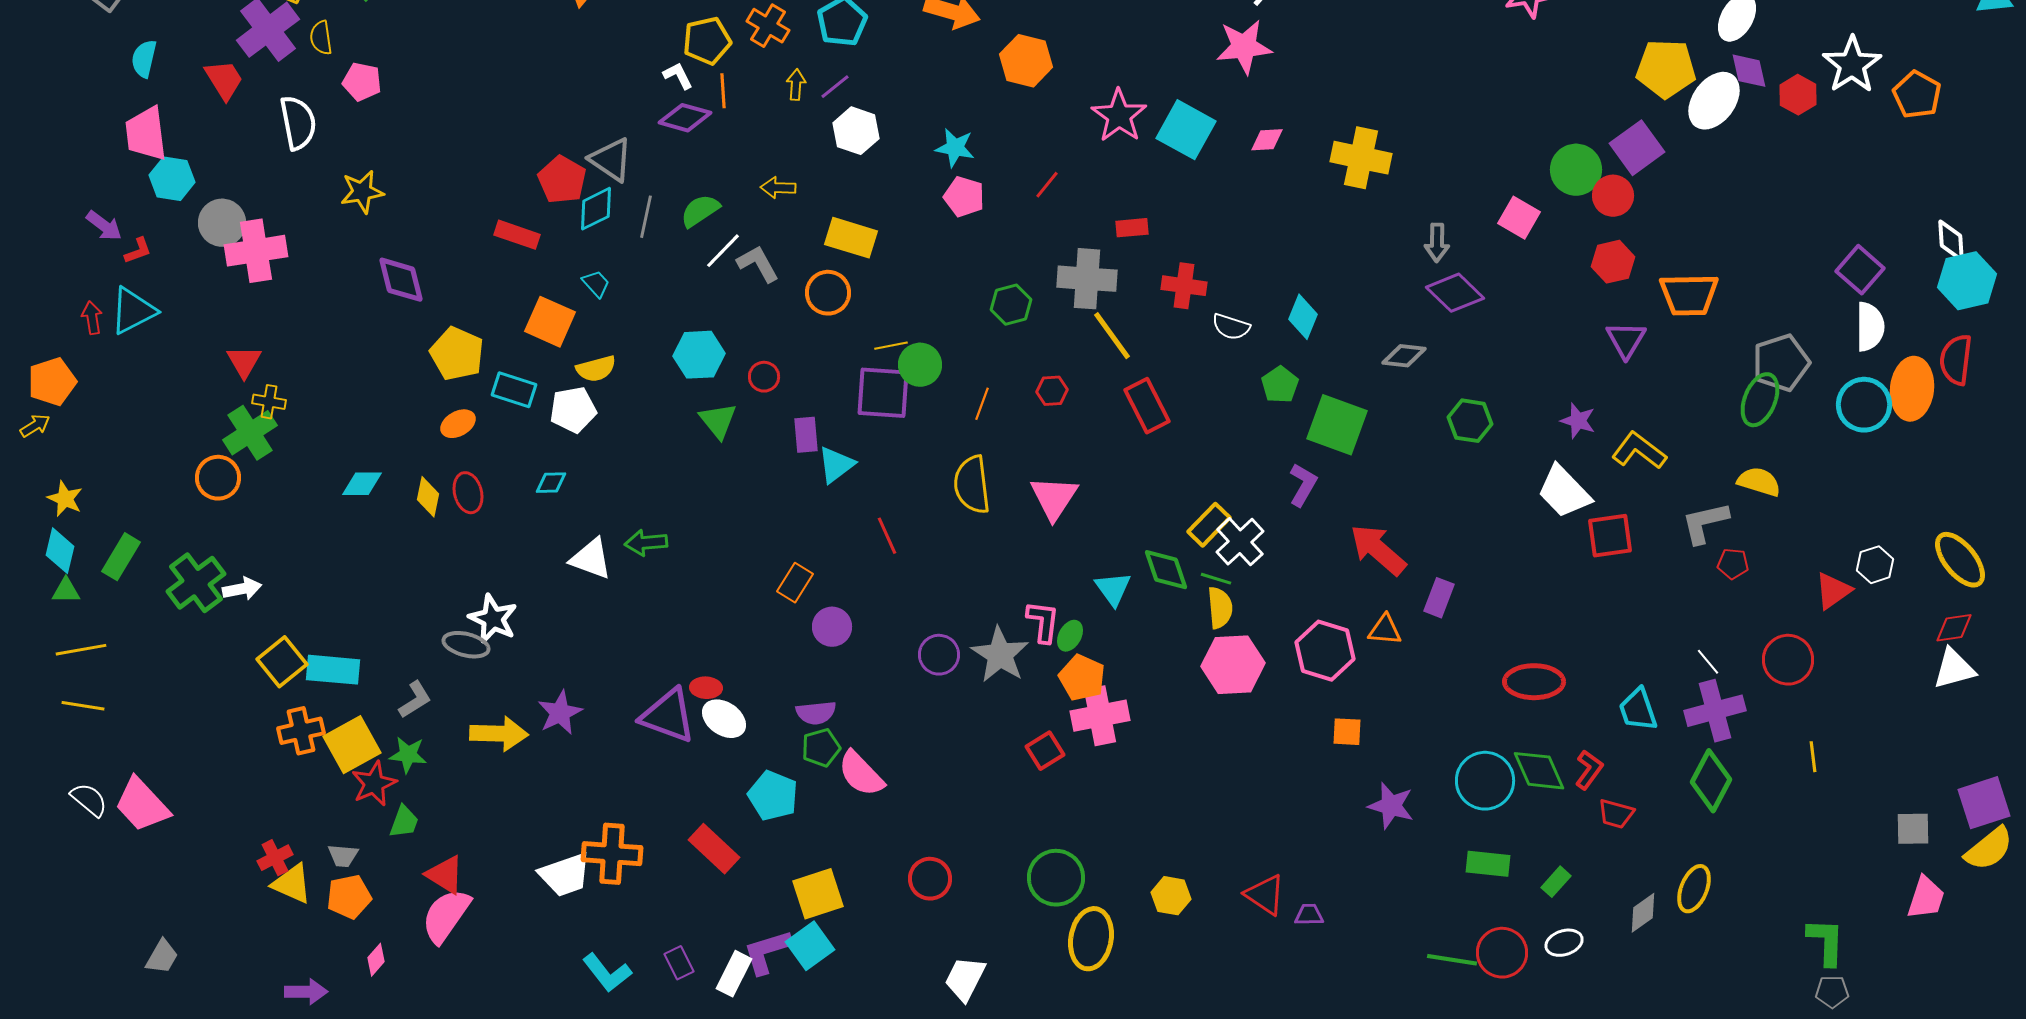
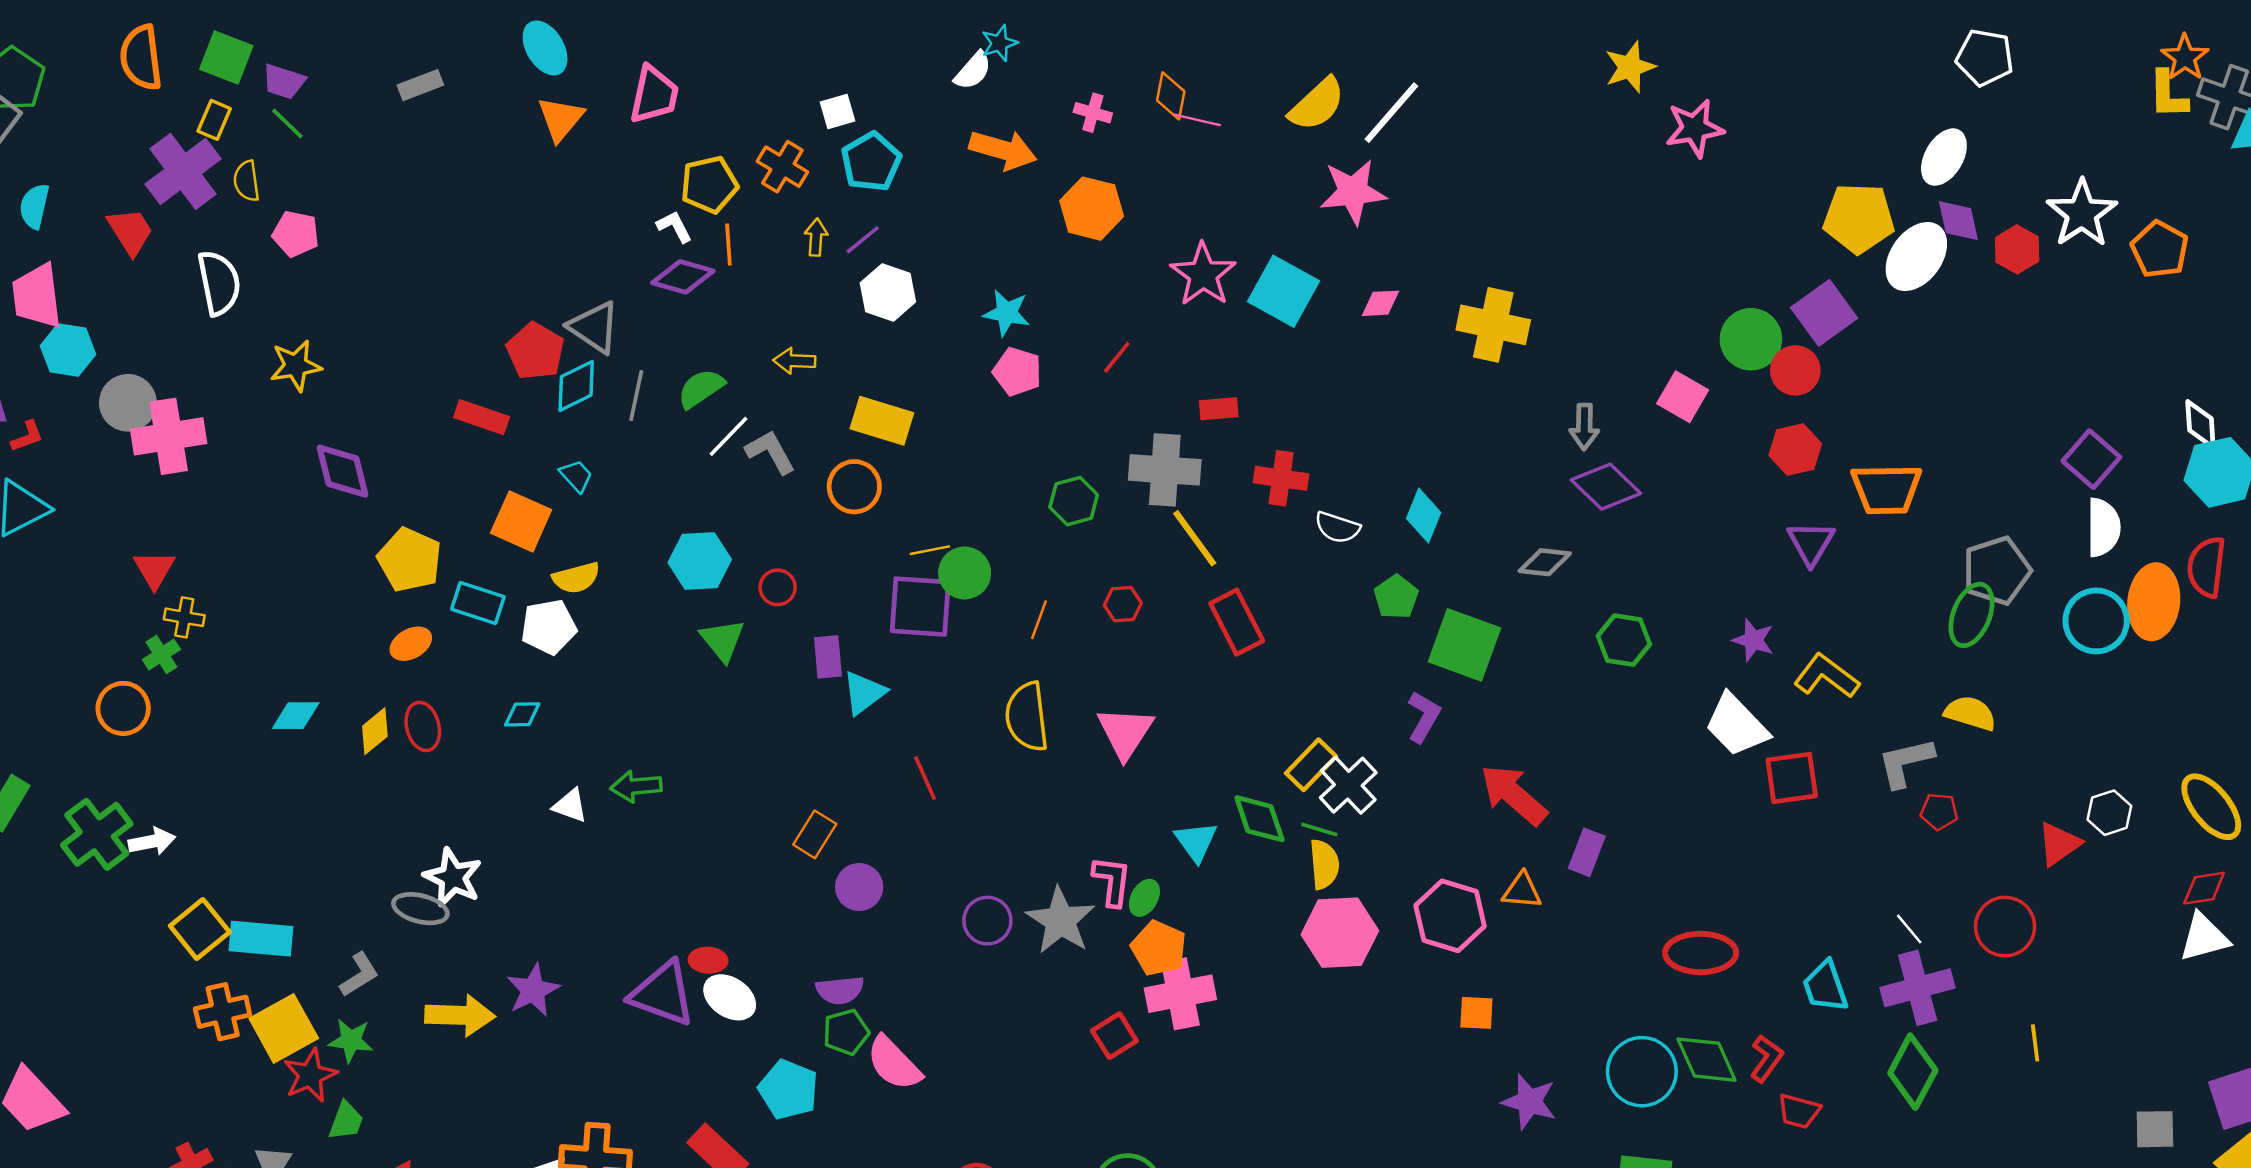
green cross: (250, 433) -> (161, 654), size x0.6
yellow diamond: (428, 497) -> (375, 731), turned 39
white triangle: (591, 559) -> (570, 806), size x0.7

